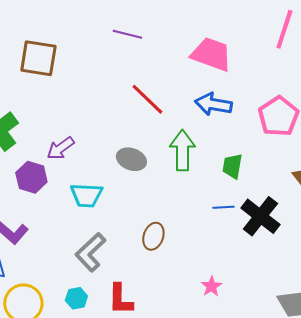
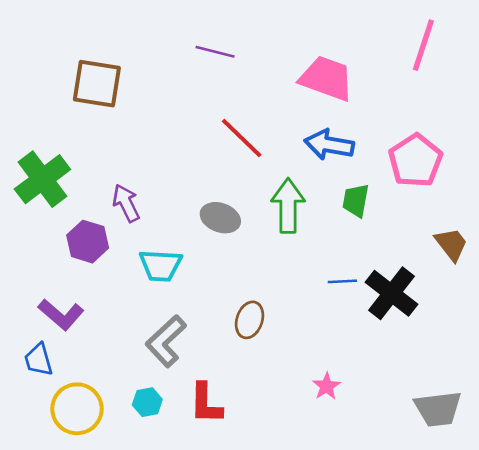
purple arrow: (60, 148) -> (126, 203), turned 100
green trapezoid: (232, 166) -> (356, 200), moved

